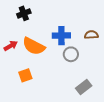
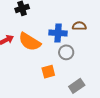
brown semicircle: (91, 35) -> (79, 26), moved
orange square: (25, 75) -> (48, 72), moved

